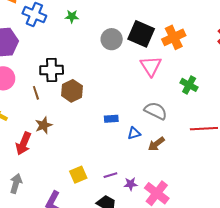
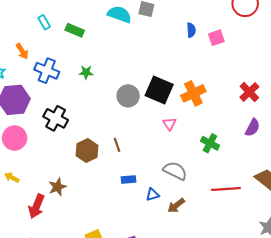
pink triangle: (151, 66) -> (170, 124), size x0.6
black cross: (52, 70) -> (56, 118), moved, turned 30
brown line: (36, 93) -> (117, 145), moved

